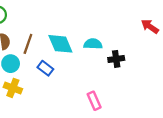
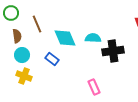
brown line: (28, 44) -> (37, 24), moved, turned -42
black cross: (116, 59) -> (113, 51), size x1.5

